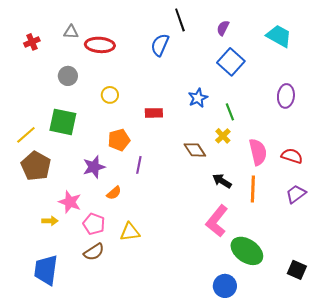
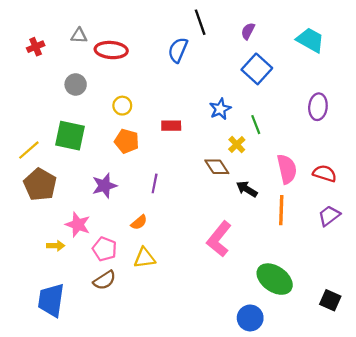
yellow cross: (223, 136) -> (237, 145), moved
orange pentagon: (119, 140) -> (127, 141), moved, turned 30
black arrow: (222, 181) -> (247, 189), moved
orange semicircle: (114, 193) -> (139, 222), moved
pink L-shape: (217, 221) -> (219, 239), moved

